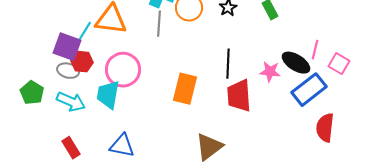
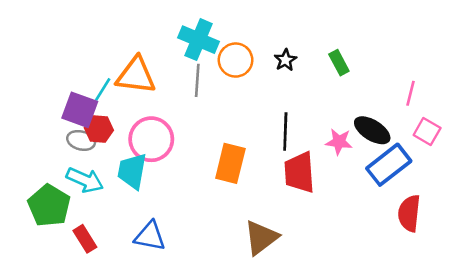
pink line: (315, 50) -> (410, 93), moved
green pentagon: (32, 93) -> (49, 206), moved, size x1.4

